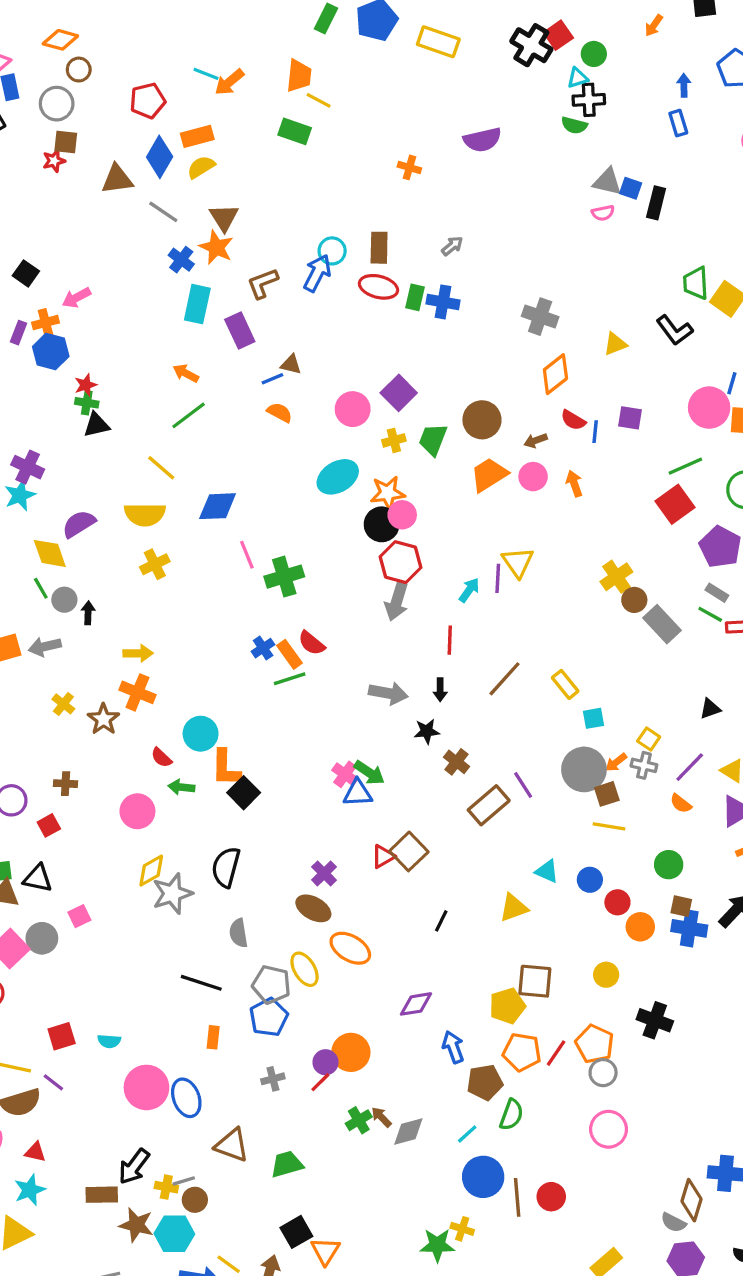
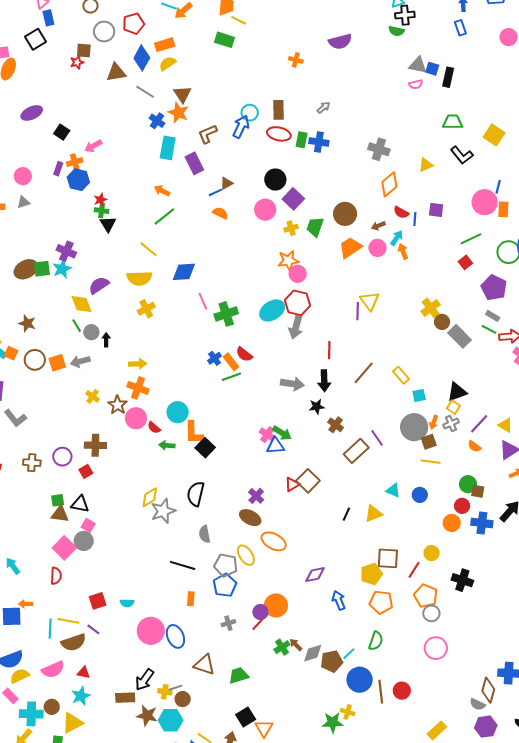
gray circle: (57, 104) -> (104, 32), moved
green trapezoid: (696, 283) -> (453, 122), moved, turned 95
brown triangle: (291, 364) -> (226, 183), turned -40
black triangle: (96, 425) -> (108, 224), turned -48
cyan ellipse: (338, 477) -> (272, 310), moved
red square: (675, 504) -> (465, 262), size x0.6
black circle: (382, 524) -> (275, 180), moved
cyan arrow: (469, 590) -> (397, 238), moved
black arrow: (440, 690) -> (324, 381), size x1.5
black triangle: (710, 709) -> (457, 392), moved, size x1.5
orange arrow: (616, 762) -> (434, 422), turned -32
gray cross: (644, 765) -> (451, 424), turned -35
brown cross: (66, 784) -> (95, 445), size x1.5
pink circle: (137, 811) -> (136, 418), moved
red circle: (617, 902) -> (462, 506), moved
brown square: (681, 906) -> (478, 491), moved
pink square: (79, 916) -> (88, 525), moved, turned -32
black line: (441, 921) -> (346, 514), moved
red line: (556, 1053) -> (414, 570), moved
brown pentagon: (485, 1082) -> (332, 661), moved

